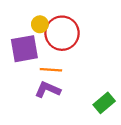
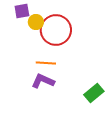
purple square: (24, 49) -> (22, 11), moved, size x0.6

